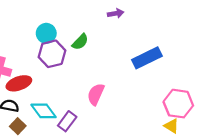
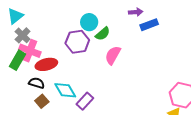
cyan circle: (46, 33) -> (89, 22), moved
blue rectangle: (147, 58) -> (149, 25), moved, size x0.7
pink semicircle: (96, 94) -> (113, 55), moved

